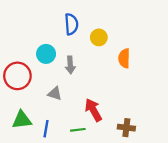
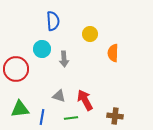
blue semicircle: (71, 24) -> (53, 21), moved
gray triangle: (55, 94) -> (59, 96), moved

